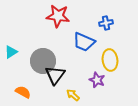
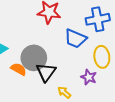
blue cross: (106, 23) -> (98, 19), size x1.6
orange semicircle: (23, 92) -> (19, 69), moved

